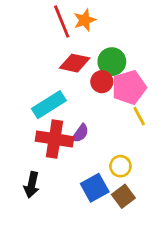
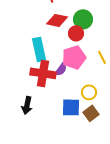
pink pentagon: (129, 87) -> (74, 57), moved
cyan rectangle: (49, 105) -> (39, 49), turned -70
blue square: (95, 188) -> (71, 107), turned 30

